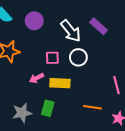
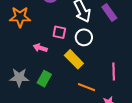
pink arrow: (36, 78) -> (40, 48), turned 32
yellow rectangle: (60, 83) -> (74, 59), moved, turned 30

